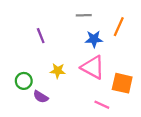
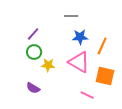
orange line: (119, 27) -> (102, 46), moved
purple line: (41, 36) -> (33, 34), turned 64
green circle: (24, 81) -> (34, 52), moved

